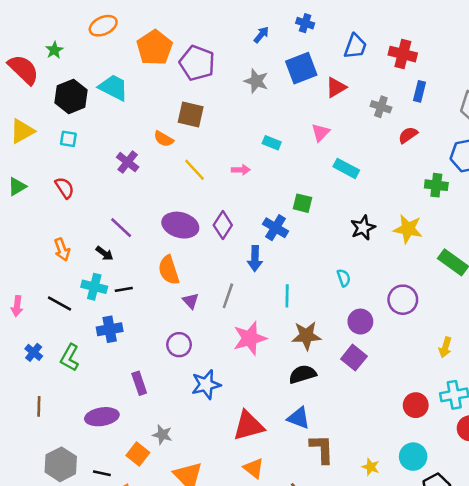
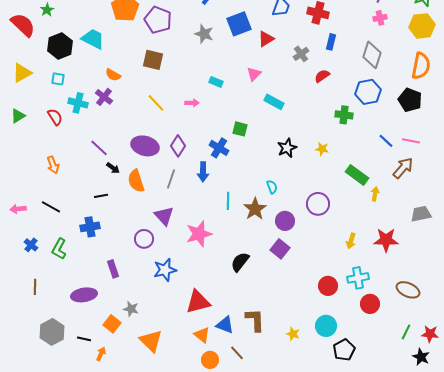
gray cross: (381, 107) -> (301, 54), turned 35
orange semicircle: (164, 139) -> (113, 75), moved
yellow star: (408, 229) -> (322, 149), size x0.6
black arrow: (104, 253) -> (113, 168), moved
cyan cross: (94, 287) -> (78, 103), moved
gray line: (228, 296) -> (171, 179), moved
purple triangle: (191, 301) -> (164, 216), moved, size x1.5
pink arrow: (17, 306) -> (18, 209), turned 77
brown star: (306, 336) -> (255, 209), moved, turned -30
black semicircle: (303, 374) -> (240, 262), turned -35
blue triangle: (299, 418) -> (225, 325), moved

